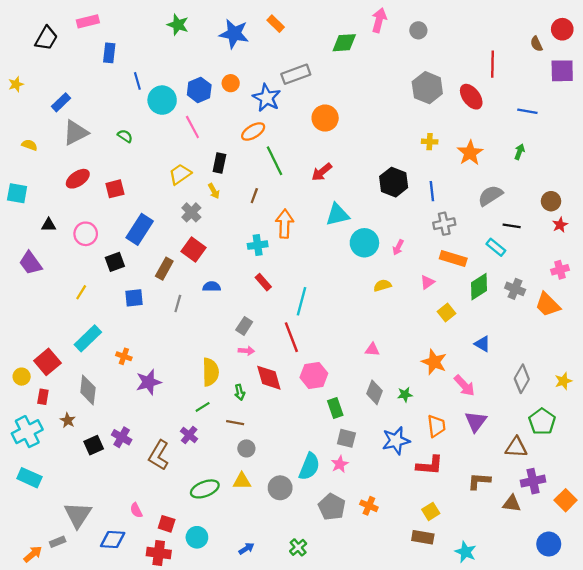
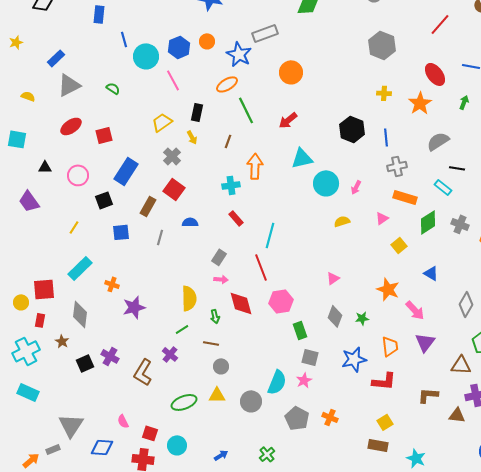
red line: (493, 64) -> (440, 24), turned 40
red ellipse: (471, 97) -> (435, 74), moved
pink triangle: (372, 350) -> (333, 278), turned -40
red square: (47, 362) -> (44, 289), turned 35

